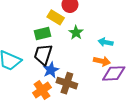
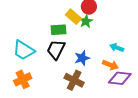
green star: (76, 33) -> (86, 21), moved
blue star: (51, 70) -> (82, 58), moved
orange cross: (42, 90) -> (23, 79), moved

